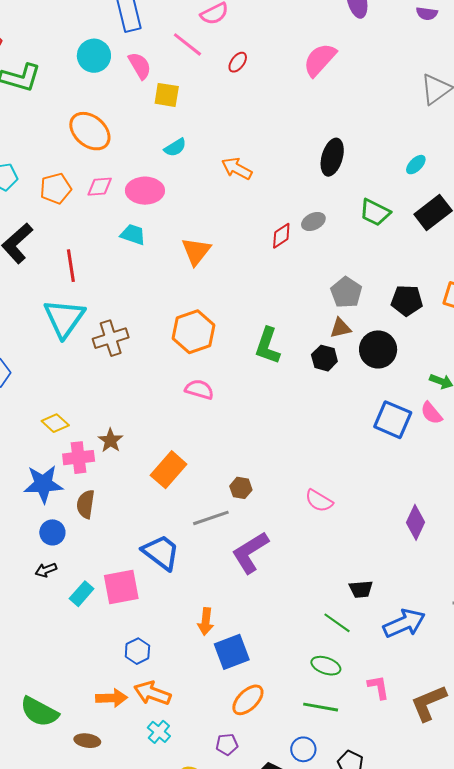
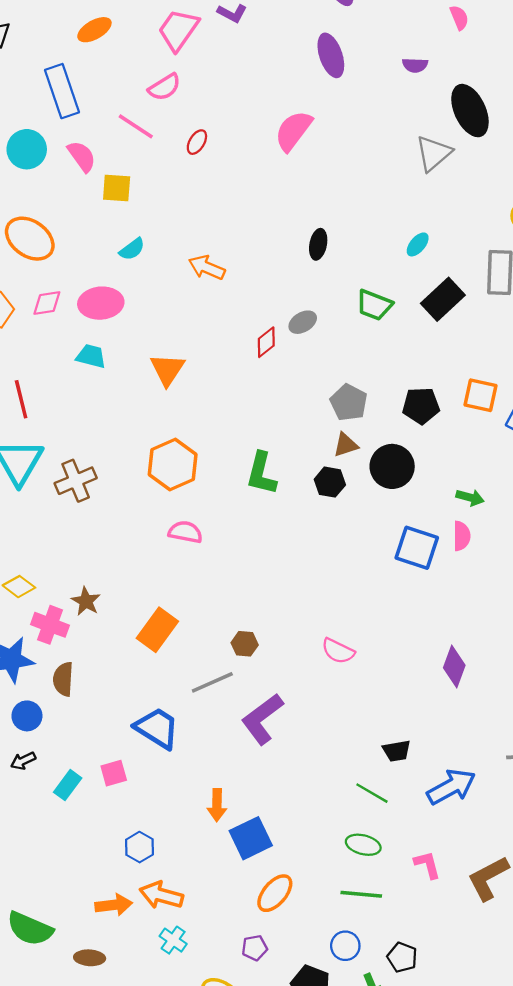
black ellipse: (332, 157) -> (318, 244), size x0.7
pink semicircle: (431, 413) -> (462, 536), turned -135
pink cross: (79, 458) -> (50, 625), turned 32
pink square: (121, 587) -> (114, 773), size x0.6

